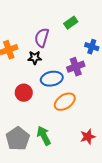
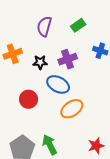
purple semicircle: (42, 38) -> (44, 26), moved
purple cross: (76, 67) -> (68, 59), moved
blue ellipse: (52, 79) -> (58, 84), turned 40

